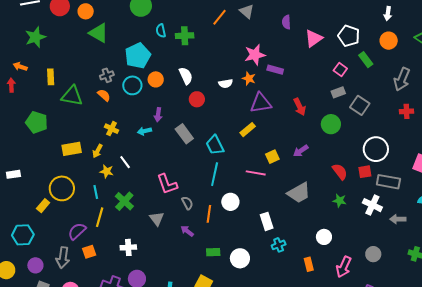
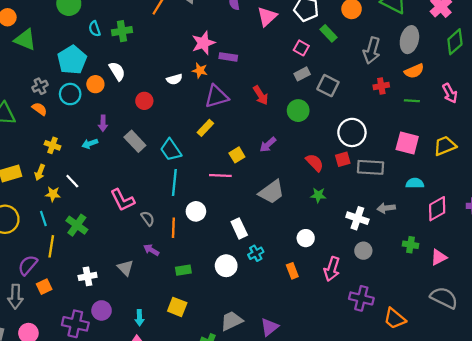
white semicircle: (186, 76) -> (117, 71), moved
white cross: (372, 205) -> (357, 218), moved
gray triangle: (157, 219) -> (125, 268), moved
white circle: (240, 258) -> (226, 266), moved

